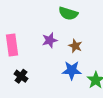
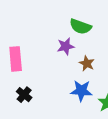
purple star: (50, 40) -> (66, 46), moved

